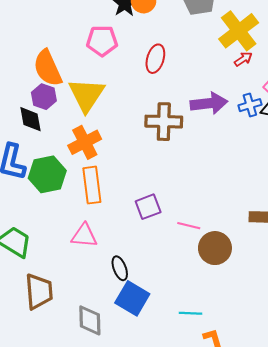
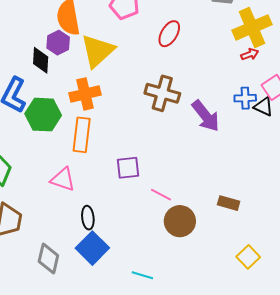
purple arrow: (209, 103) -> (206, 116), moved, turned 44

